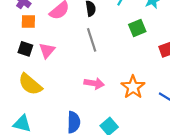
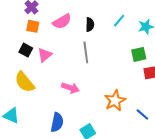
green square: (137, 28) -> (139, 54), moved
pink arrow: (94, 83) -> (70, 88), moved

